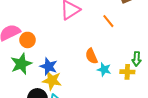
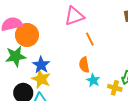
orange line: (108, 21) -> (90, 39), moved
orange circle: (28, 40) -> (27, 35), size x1.5

